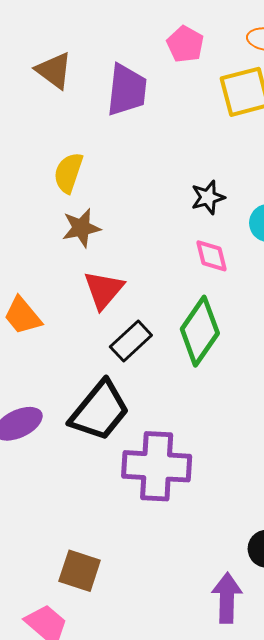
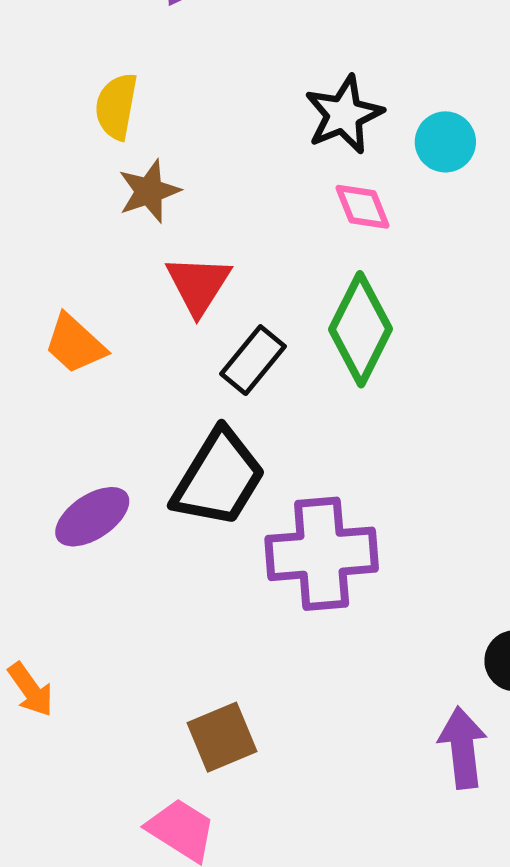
black star: (208, 197) -> (344, 115), size x1.4
brown square: (80, 571) -> (222, 737), turned -33

